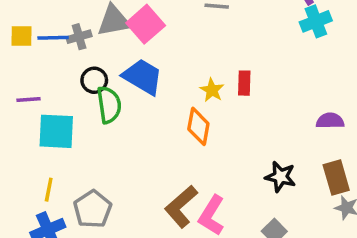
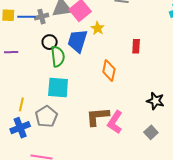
blue trapezoid: (143, 77) -> (78, 41), turned -105
yellow star: (212, 90) -> (98, 28), moved
cyan square: (56, 131) -> (58, 88), moved
brown L-shape: (181, 207) -> (98, 116), turned 35

